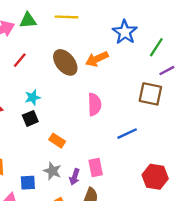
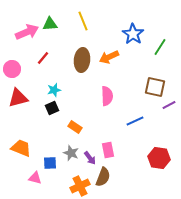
yellow line: (66, 17) -> (83, 21), turned 66
brown ellipse: (65, 62) -> (82, 60), turned 45
purple line: (167, 71) -> (169, 105), moved
purple arrow: (75, 177) -> (90, 158), turned -56

